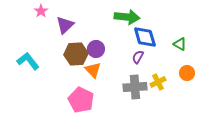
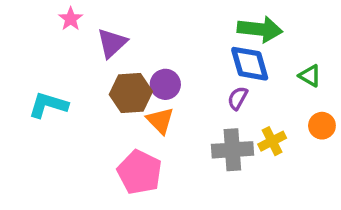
green arrow: (127, 17) -> (260, 29), moved
cyan L-shape: (28, 61) -> (48, 105), turned -35

